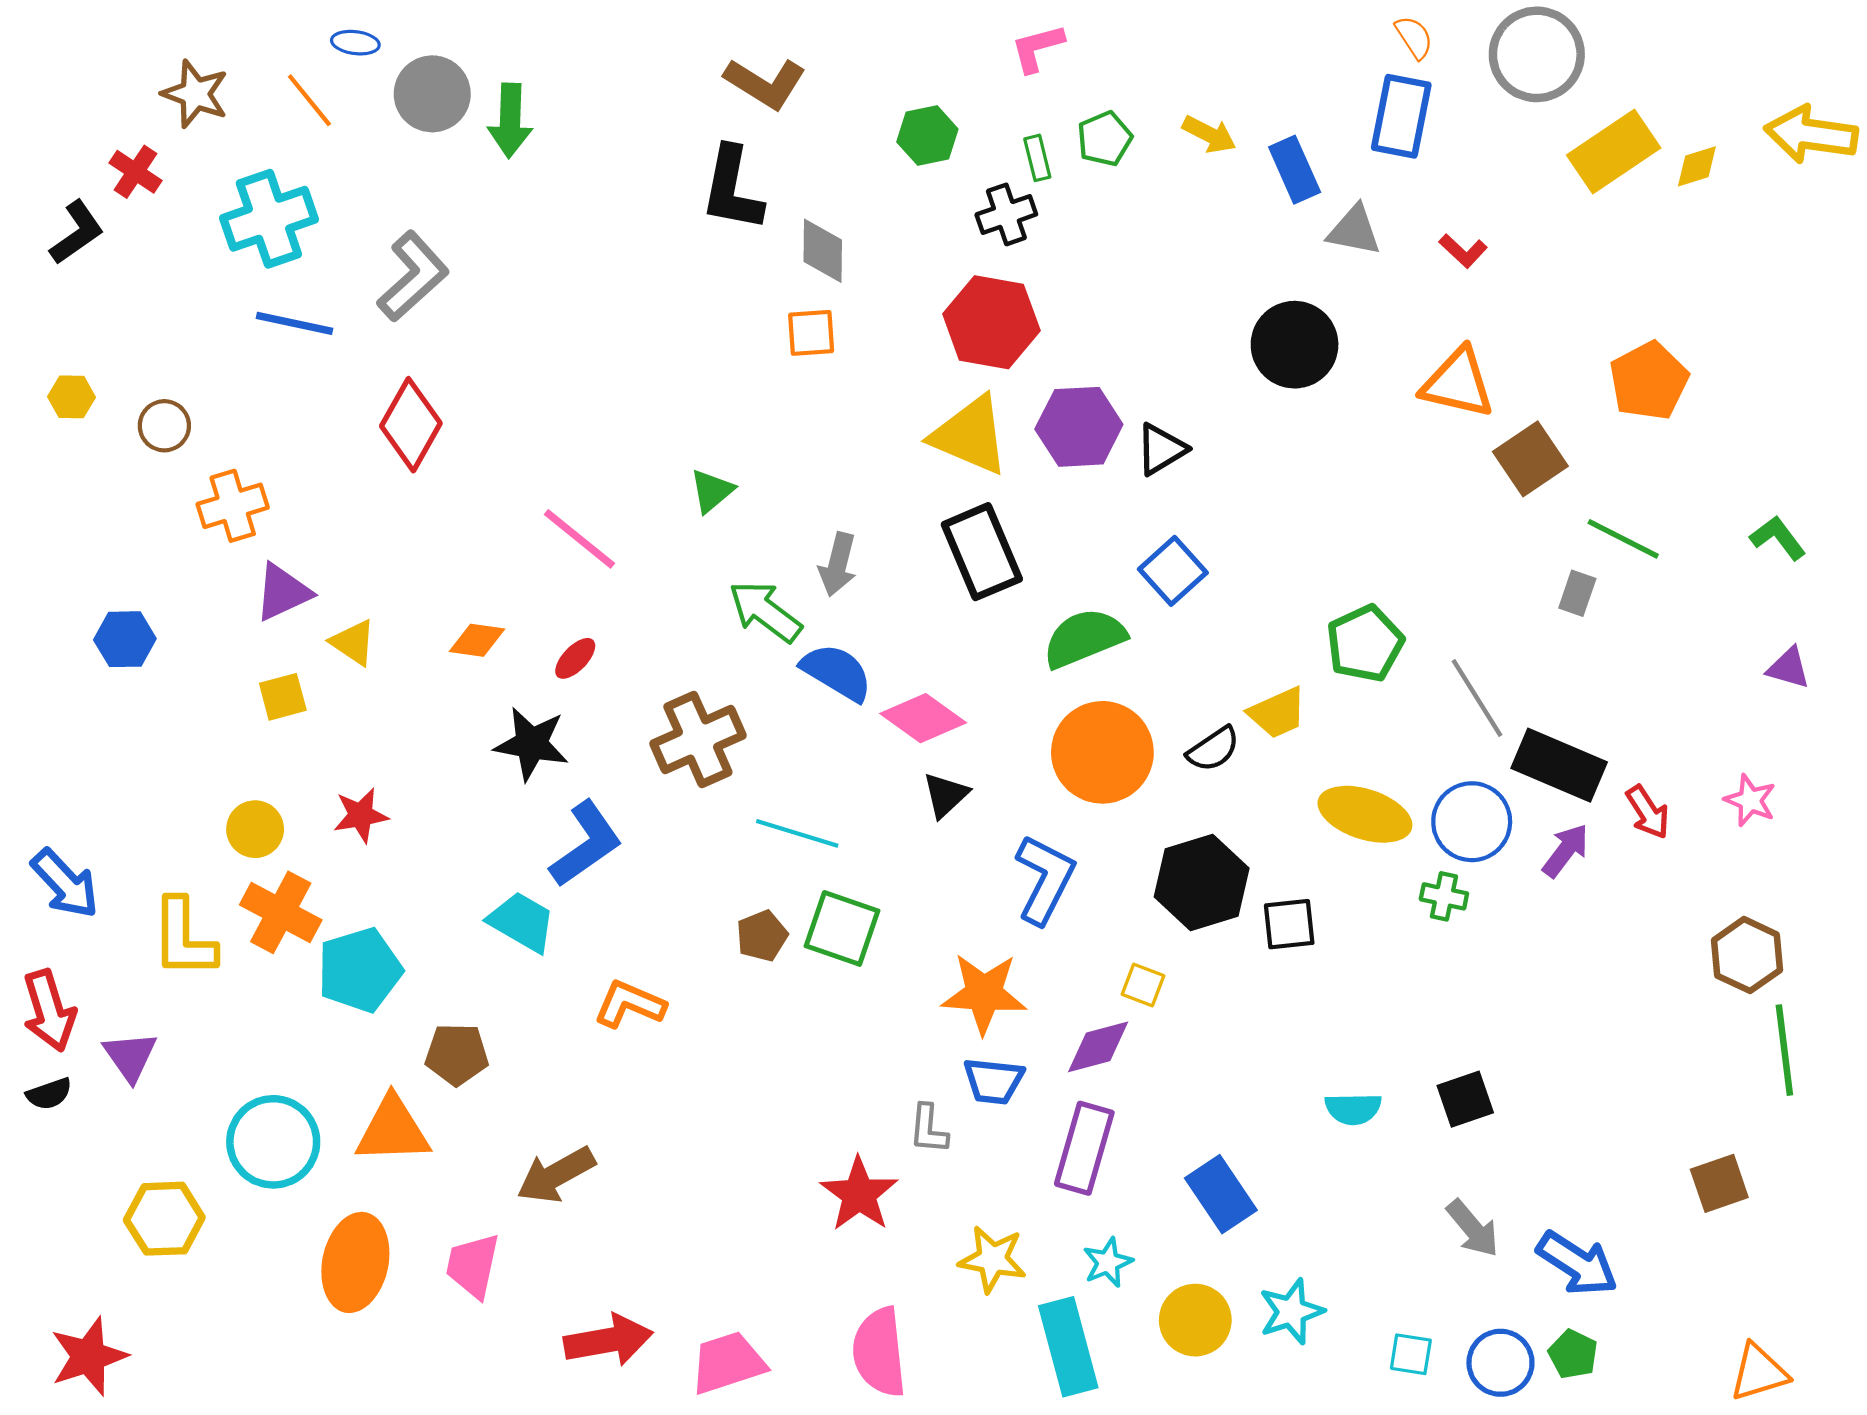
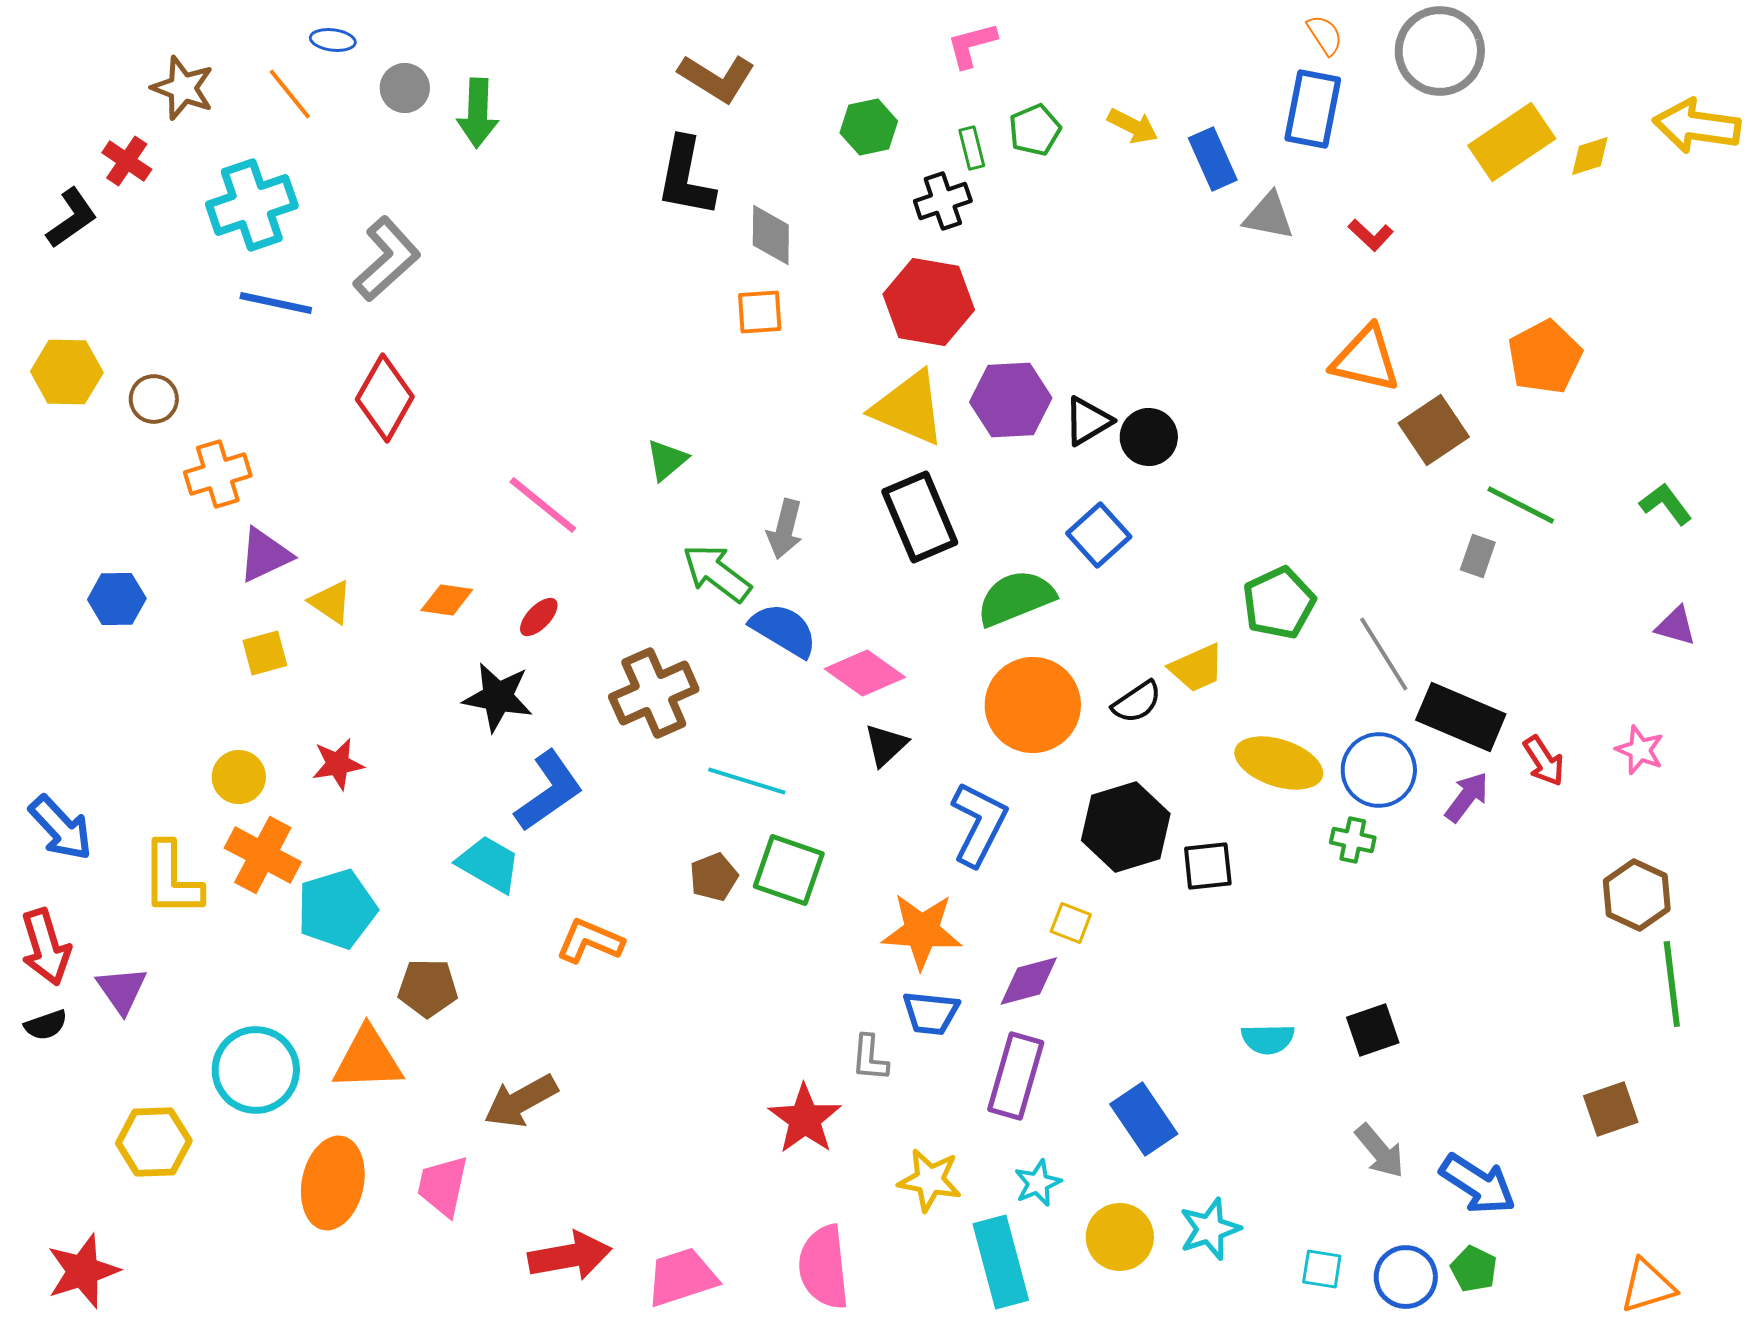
gray circle: (432, 94) -> (405, 88), size x0.7
black circle: (1295, 345) -> (1149, 437), moved, size x0.7
yellow hexagon: (72, 397) -> (67, 372), size x1.6

